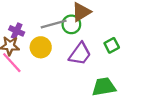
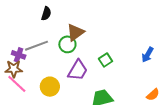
gray line: (54, 24) -> (36, 46), moved
yellow circle: (41, 47) -> (50, 87), moved

